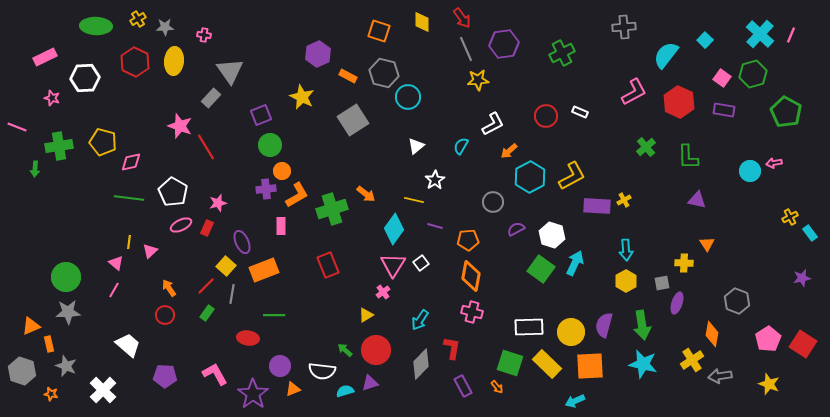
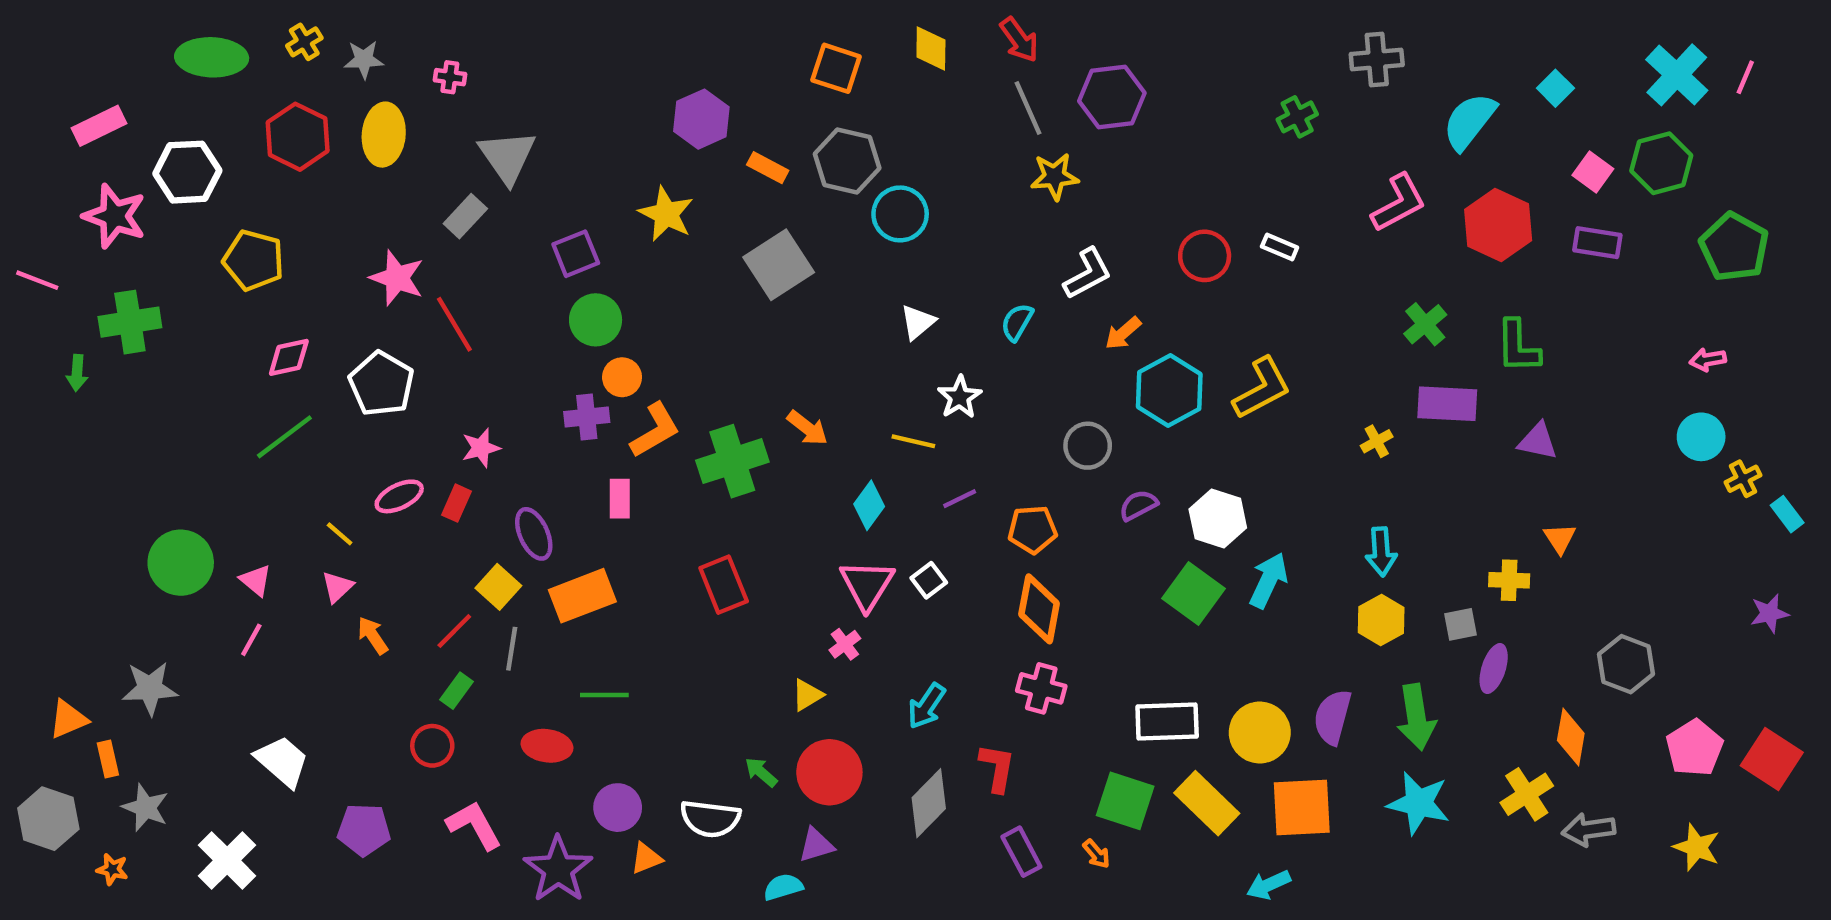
green cross: (562, 53) -> (1297, 117), moved, size x0.7
pink star: (52, 98) -> (115, 216), size x1.8
yellow pentagon: (103, 142) -> (254, 260), moved
cyan circle: (750, 171) -> (1701, 437), moved
white pentagon: (173, 192) -> (382, 384), moved
green line: (129, 198) -> (284, 437), turned -44
purple rectangle: (597, 206) -> (1447, 404), moved
purple line: (435, 226) -> (960, 499), turned -42
cyan diamond: (394, 229) -> (869, 505), size x0.7
yellow line: (129, 242) -> (340, 534), moved, turned -56
pink triangle: (150, 251) -> (337, 587), moved
green circle: (66, 277) -> (181, 563), moved
red circle: (165, 315) -> (432, 746), moved
cyan semicircle: (345, 391) -> (783, 887), moved

